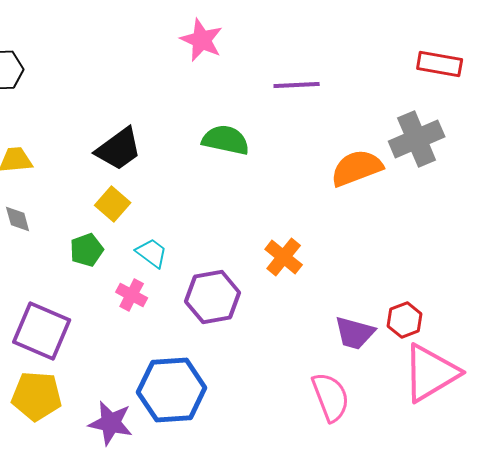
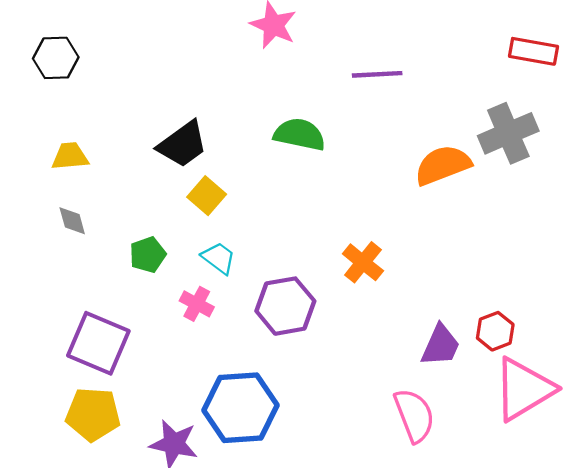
yellow square: (113, 204) -> (207, 196), moved
purple trapezoid: (355, 333) -> (441, 345), turned -81

